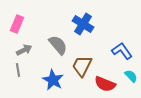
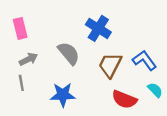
pink rectangle: (17, 24) -> (20, 28), turned -36
brown trapezoid: (82, 66) -> (110, 65), moved
blue star: (53, 80) -> (63, 95), turned -30

